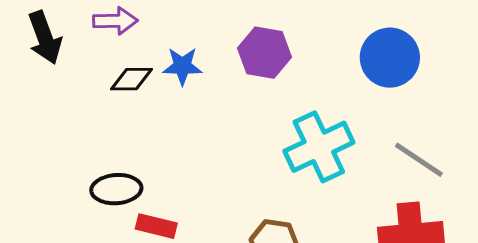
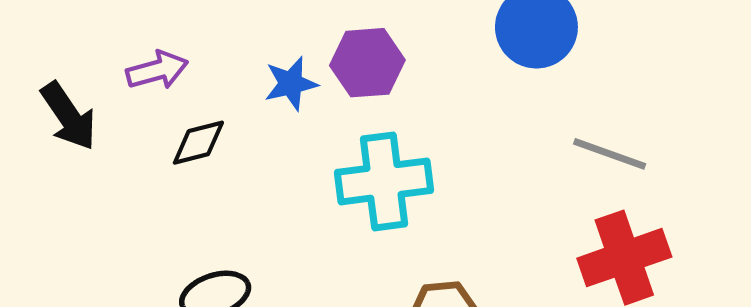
blue star: (182, 66) -> (291, 84), moved
cyan cross: (319, 147) -> (384, 181), moved, turned 32

